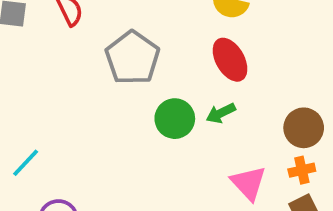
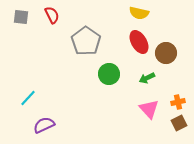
green arrow: (221, 113) -> (147, 78), moved
brown circle: (304, 128) -> (166, 53), moved

